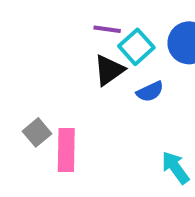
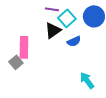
pink rectangle: (66, 150) -> (24, 47), moved

